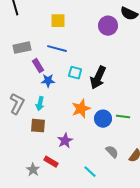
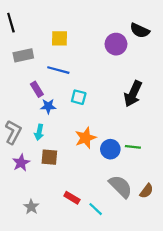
gray rectangle: (22, 48) -> (23, 55), moved
black arrow: (98, 78) -> (133, 94), moved
brown square: (38, 126) -> (49, 157), moved
purple star: (65, 141) -> (21, 163), moved
gray semicircle: (112, 152) -> (121, 186), size x1.6
red rectangle: (51, 162) -> (72, 198), moved

